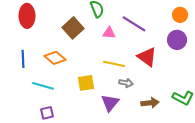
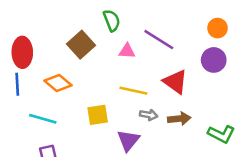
red ellipse: (27, 16) -> (22, 52), moved
brown arrow: (150, 103) -> (179, 119), moved

